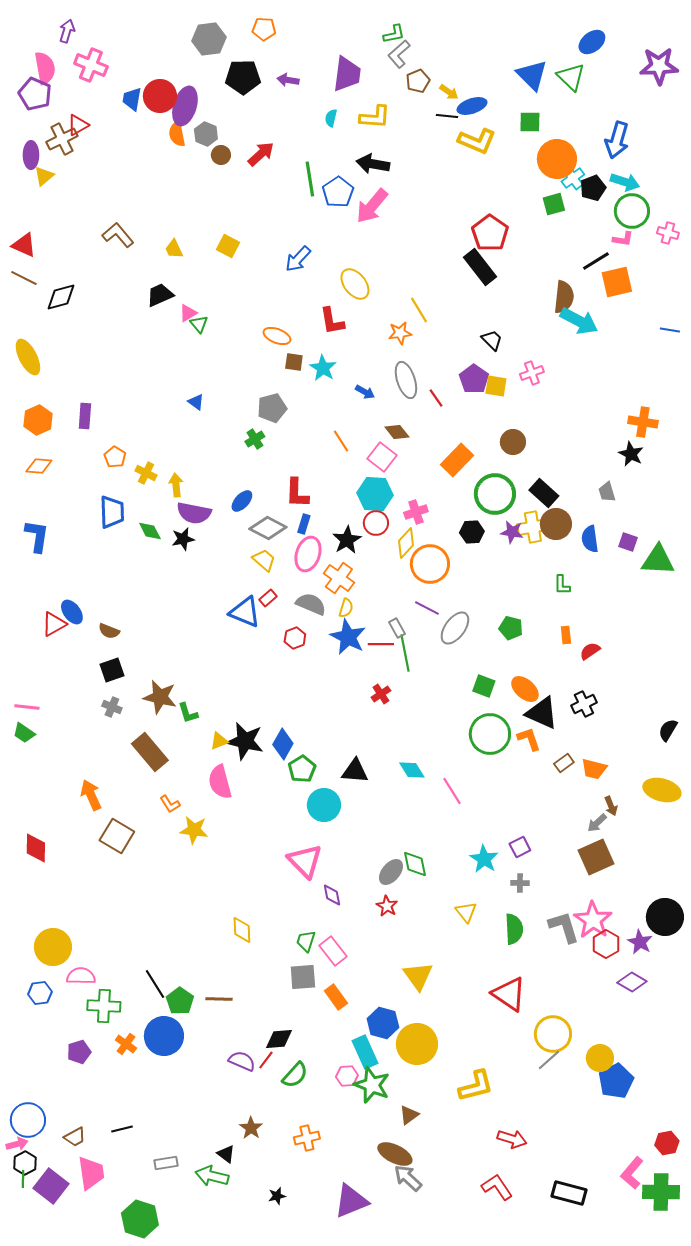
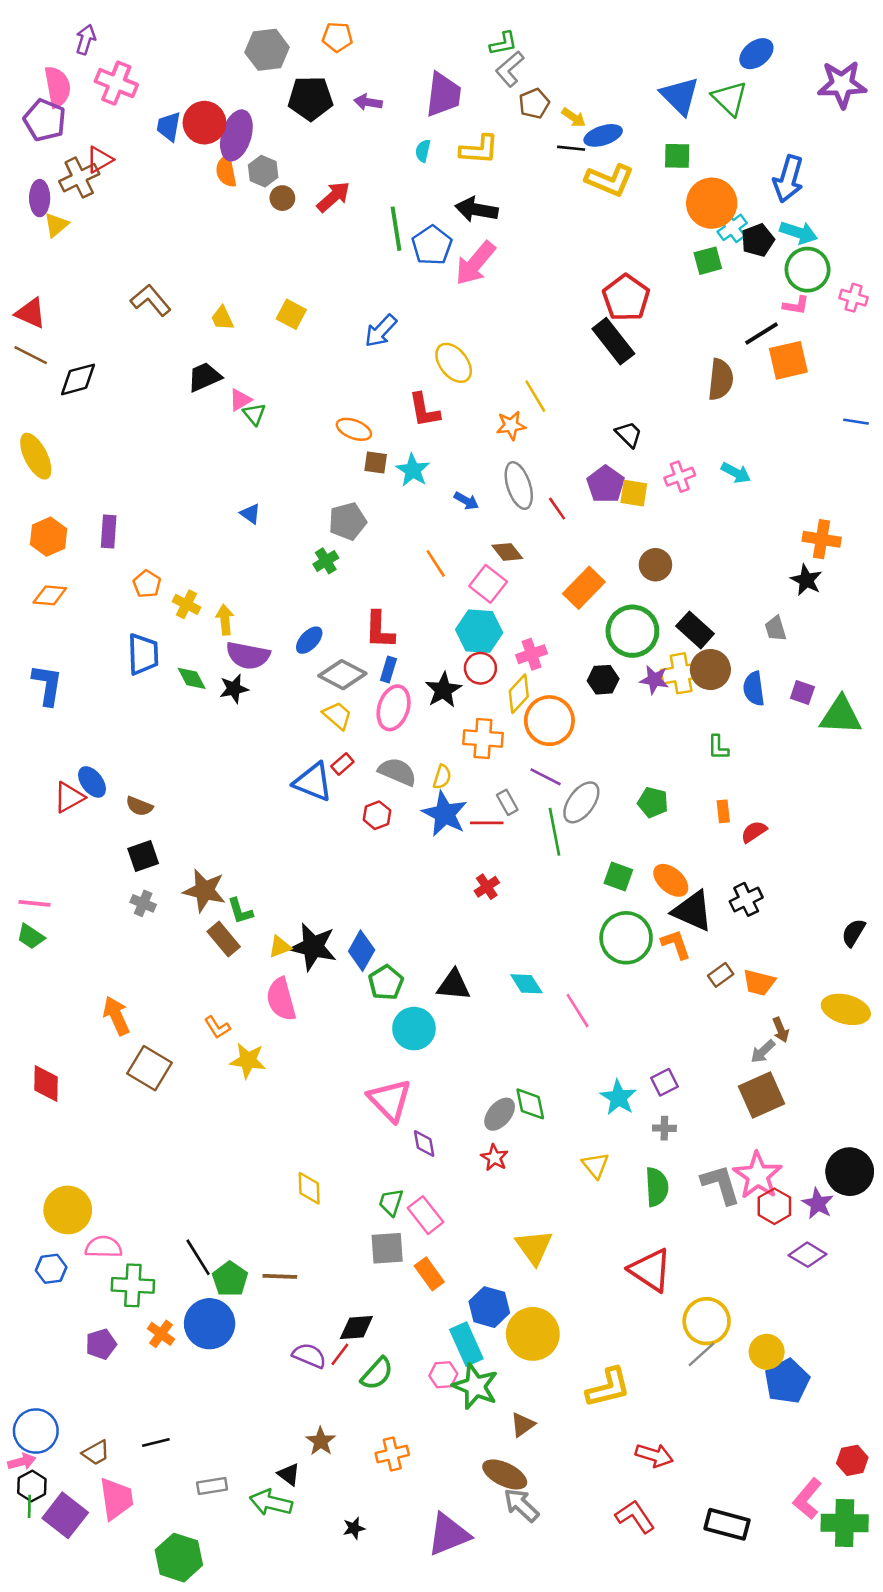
cyan arrow: (579, 321) -> (736, 473), moved, size x0.6
orange cross: (339, 578) -> (483, 739), moved, turned -32
green line: (405, 653) -> (555, 832), moved
brown rectangle: (150, 752) -> (224, 939), moved, size x0.7

